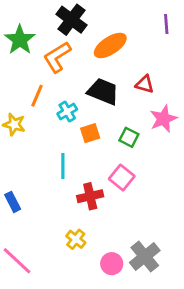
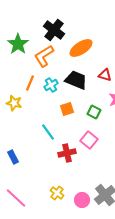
cyan cross: (67, 112) -> (51, 85), moved
cyan line: (63, 166) -> (48, 132), turned -36
yellow cross: (76, 239) -> (57, 193), moved

